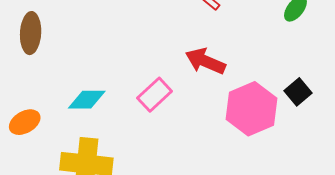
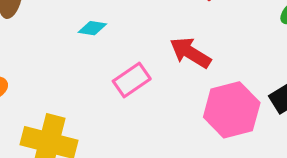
cyan diamond: (87, 100) -> (92, 28), moved, size x0.7

